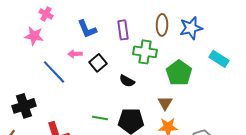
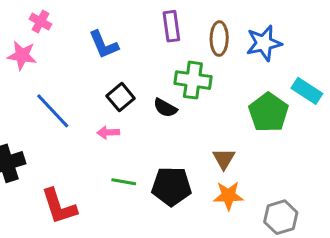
purple rectangle: (123, 30) -> (171, 26), moved
pink arrow: (75, 54) -> (108, 132), moved
green pentagon: (179, 73) -> (268, 112), moved
black semicircle: (127, 81) -> (165, 108), moved

